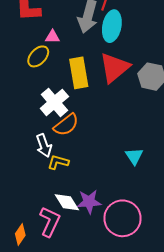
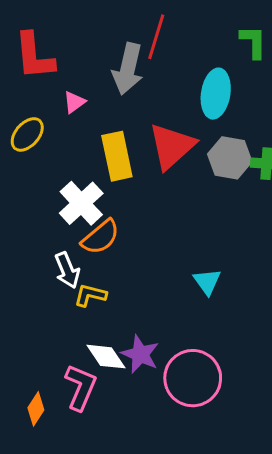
cyan ellipse: (112, 26) -> (216, 94), moved
pink triangle: (52, 37) -> (74, 102), turned -35
yellow ellipse: (38, 56) -> (27, 134), moved
purple star: (89, 202) -> (140, 354), turned 30

